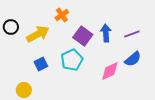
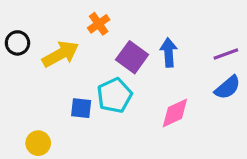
purple line: (132, 34) -> (226, 54), moved
blue semicircle: (133, 59) -> (227, 87), moved
blue square: (41, 64) -> (81, 108), moved, turned 32

